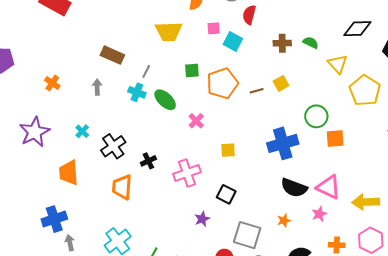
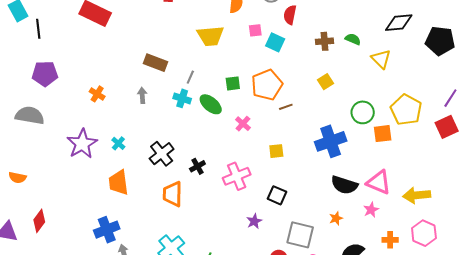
green square: (192, 71) -> (233, 83), moved
brown line: (257, 91) -> (286, 107), moved
yellow pentagon: (365, 91) -> (406, 110), moved
cyan cross: (82, 131) -> (118, 143), moved

